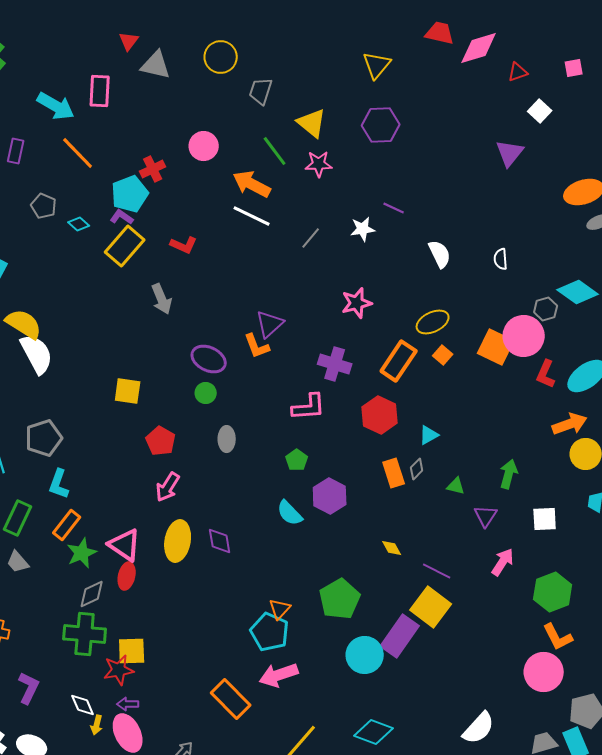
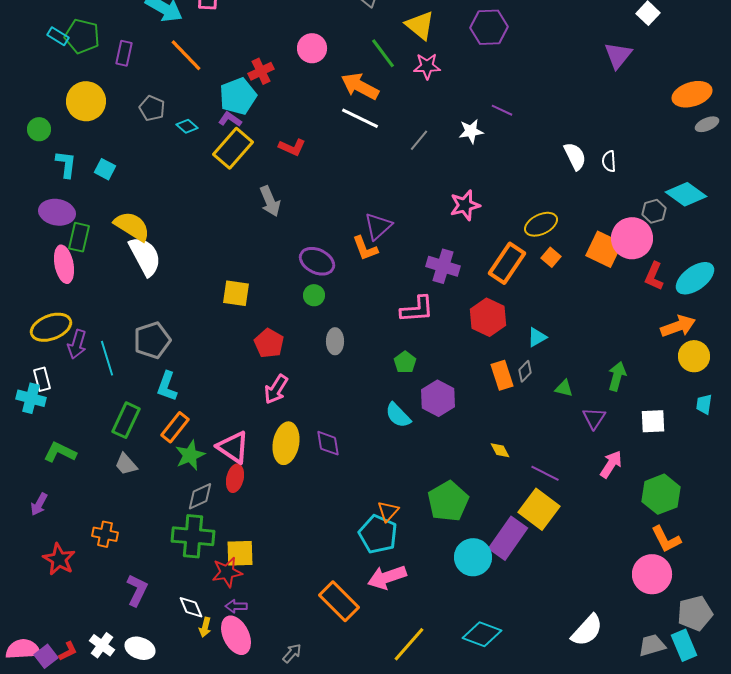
white semicircle: (440, 254) -> (575, 156), moved

